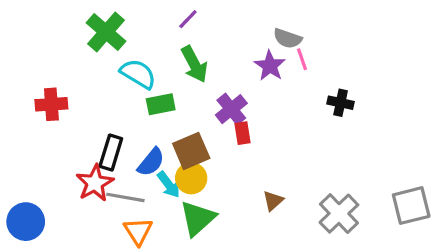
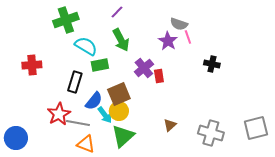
green cross: (106, 32) -> (66, 20), turned 30
red rectangle: (243, 133) -> (159, 76), moved
black rectangle: (111, 153) -> (75, 82), moved
gray cross: (339, 214) -> (211, 133), turned -30
orange triangle: (138, 231) -> (86, 144), turned -36

